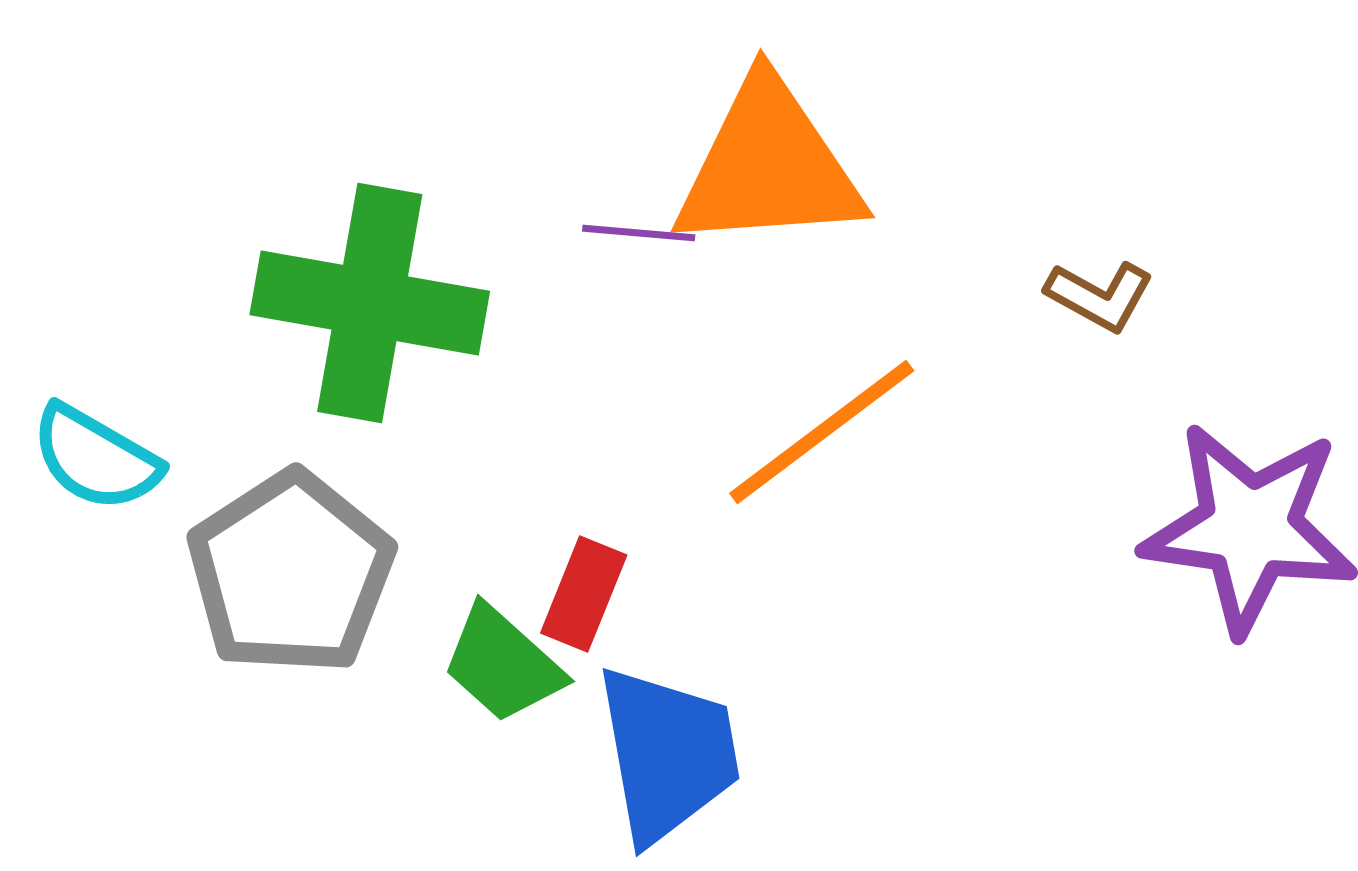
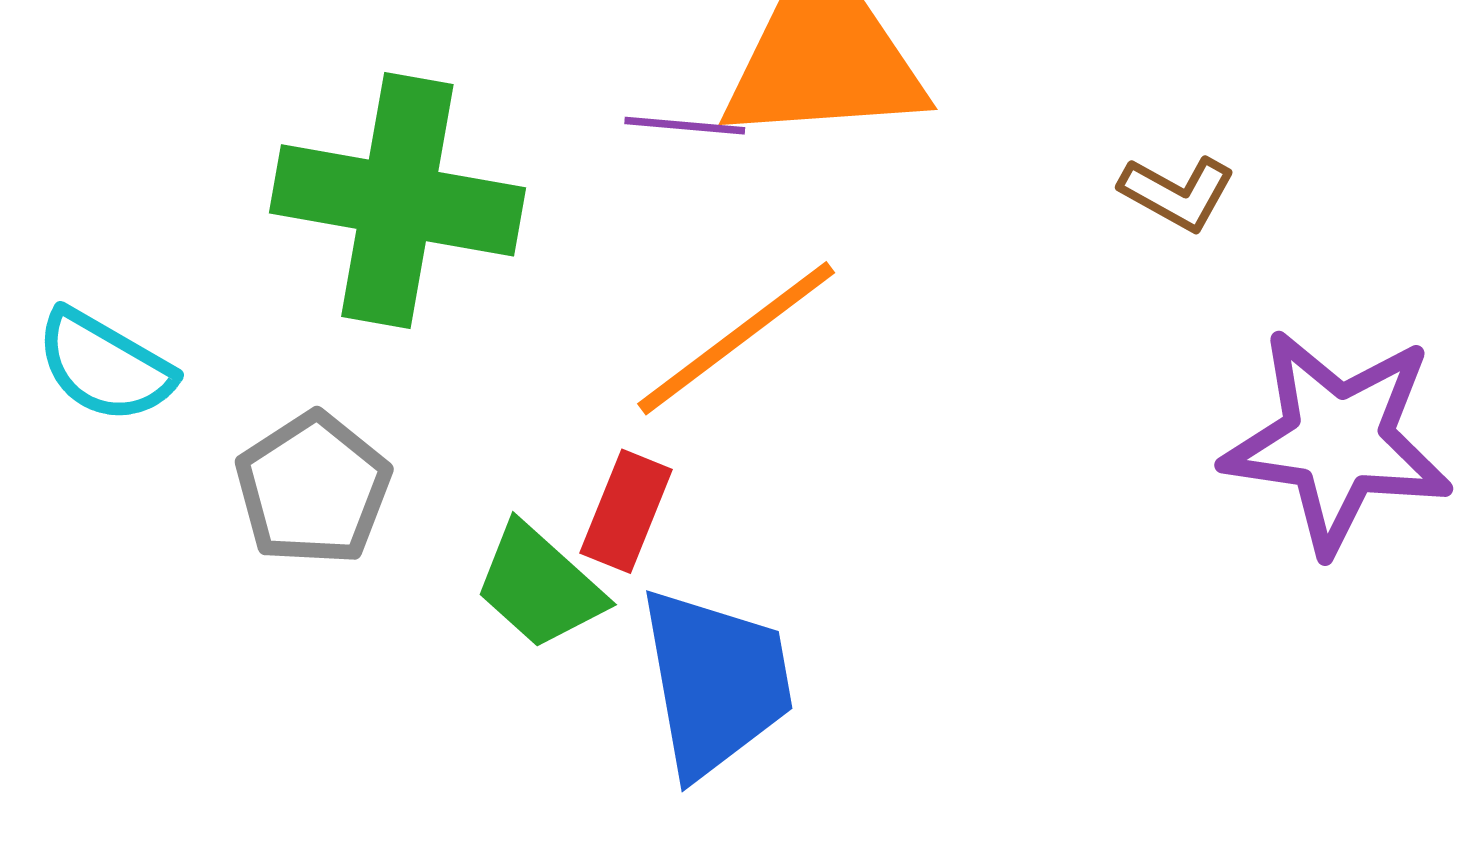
orange line: (822, 432) -> (736, 338), moved
gray pentagon: (291, 573) -> (313, 489), size x0.7

